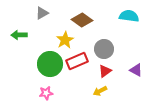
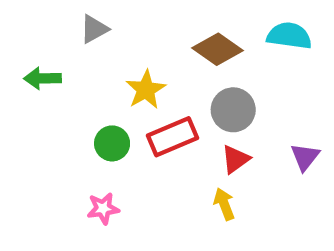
brown diamond: (82, 20) -> (217, 49), moved
green circle: (50, 64) -> (112, 143), size x0.6
purple triangle: (136, 70) -> (305, 157), turned 40
yellow arrow: (100, 91) -> (224, 204), turned 96

